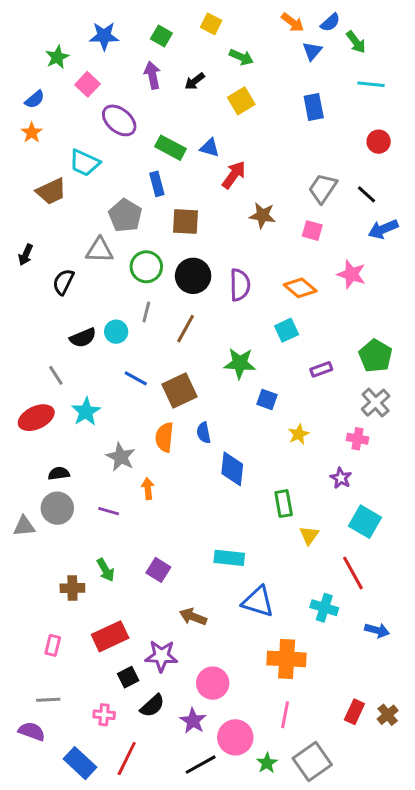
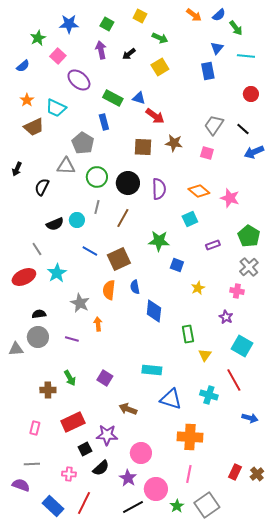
blue triangle: (312, 51) -> (217, 48), moved
orange star: (32, 133) -> (27, 100), moved
red arrow: (234, 175) -> (155, 116), turned 90
brown square: (186, 222) -> (143, 147), moved
pink star: (351, 274) -> (230, 198), moved
cyan cross: (324, 608) -> (209, 395), moved

